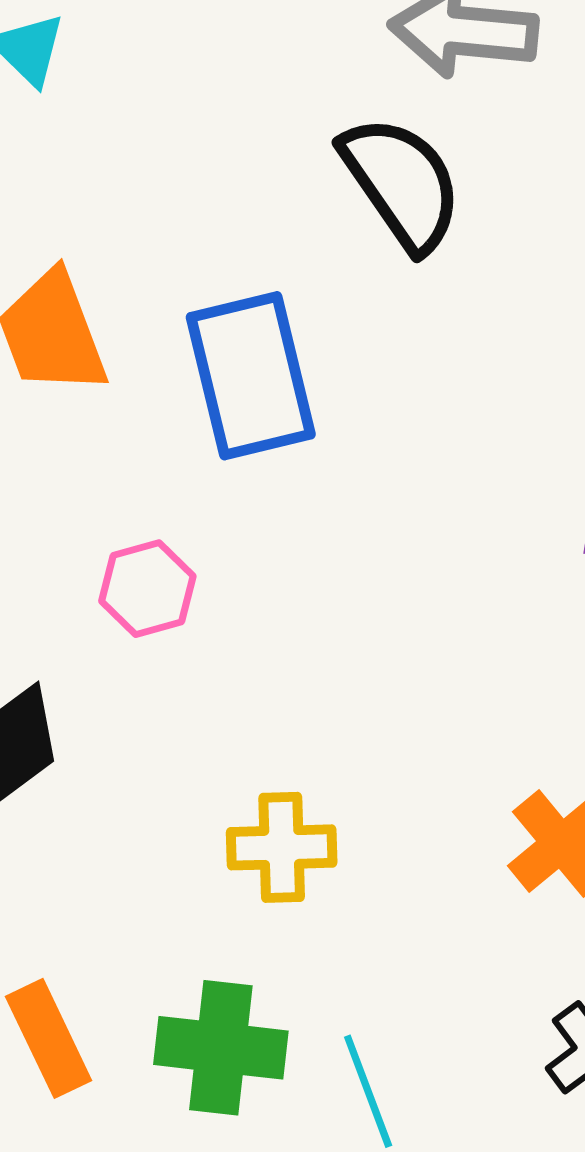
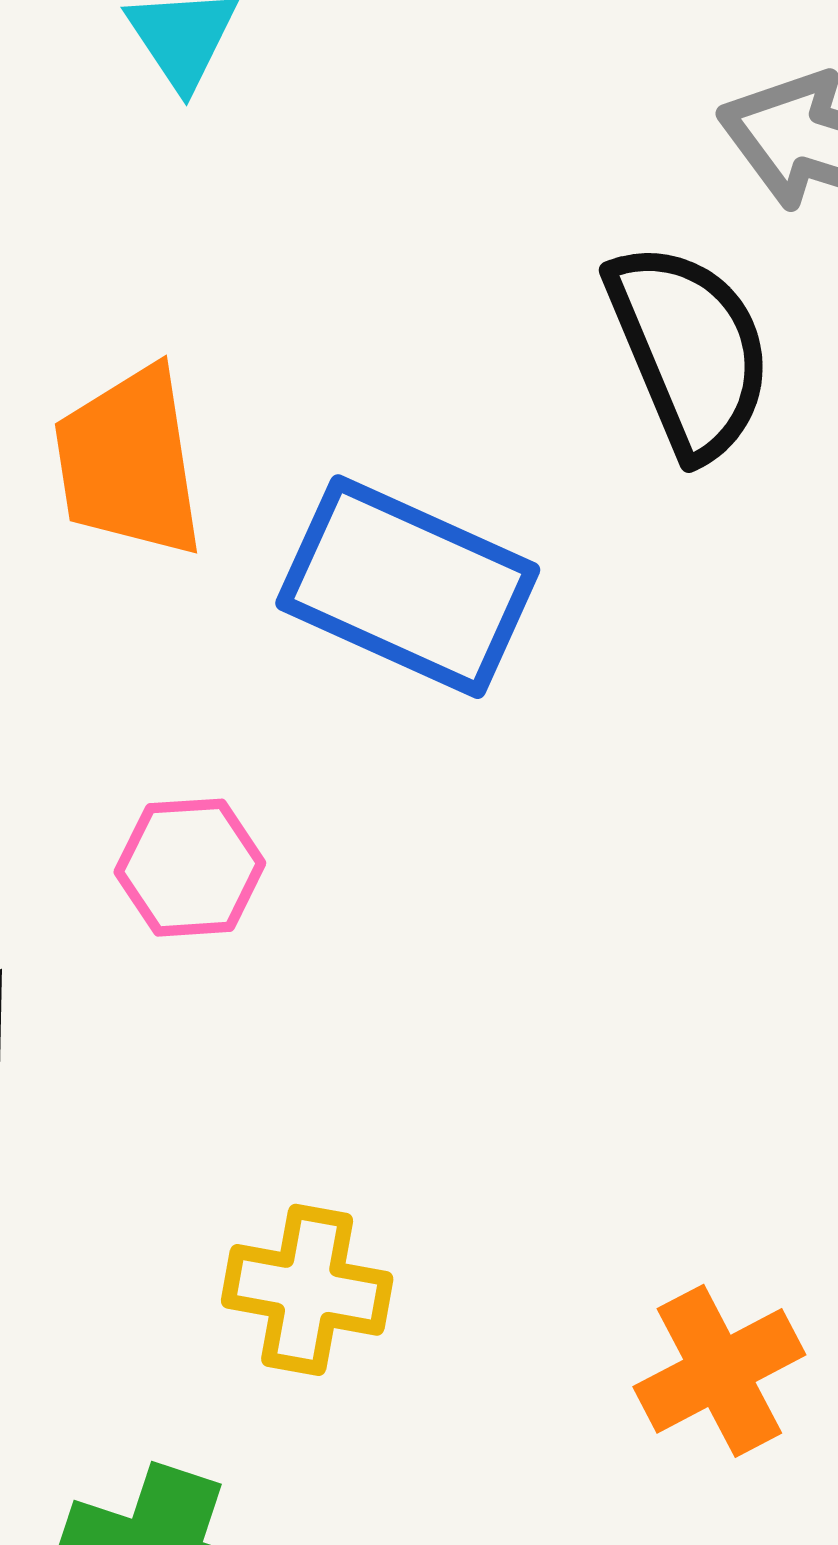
blue rectangle: (251, 376) -> (408, 587), turned -64

